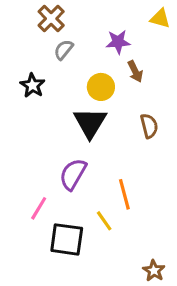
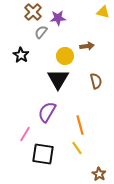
purple star: (118, 42) -> (58, 18), moved
brown arrow: (135, 71) -> (87, 46), turned -72
yellow line: (104, 221) -> (77, 148), moved

